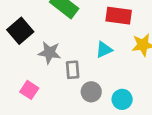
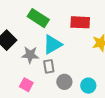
cyan triangle: (104, 50) -> (52, 44), moved, size x1.5
pink square: (29, 90) -> (26, 85), moved

